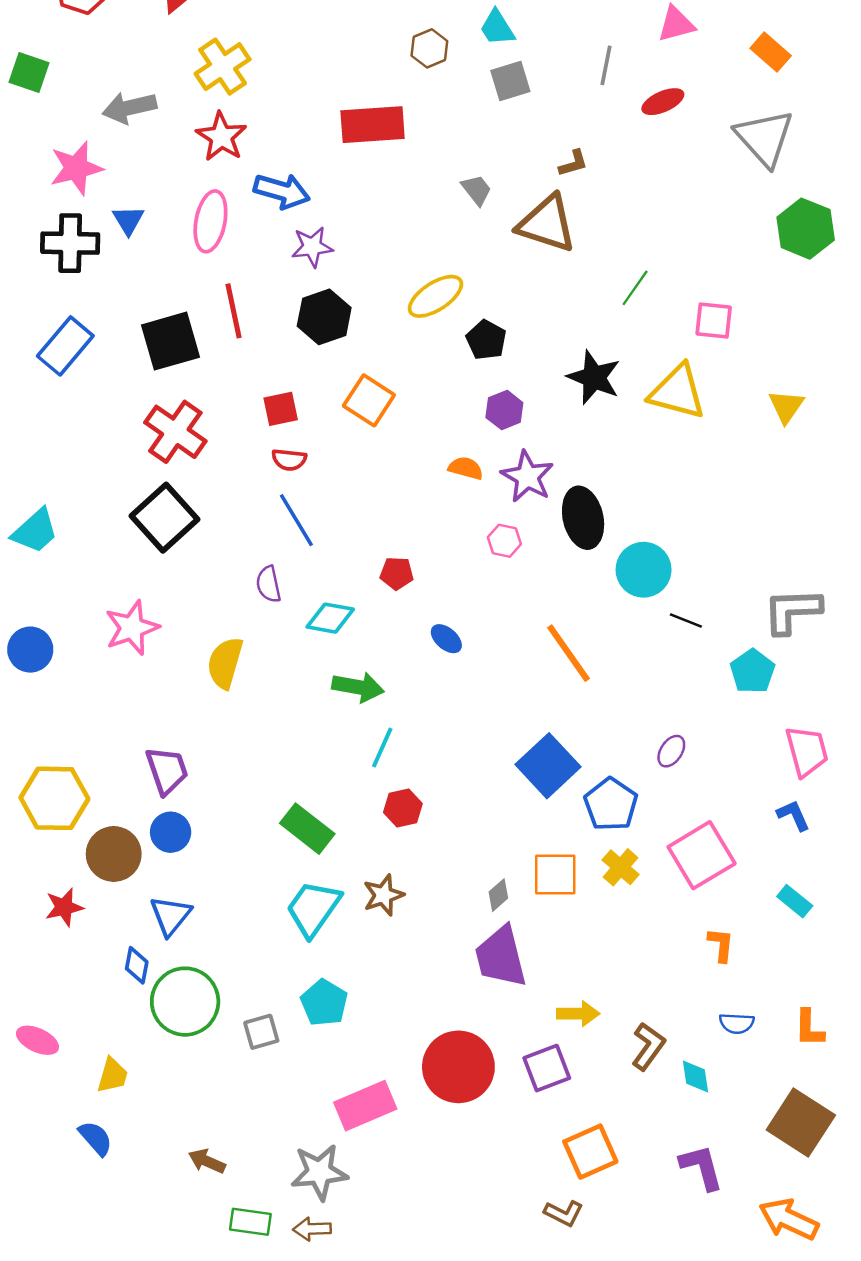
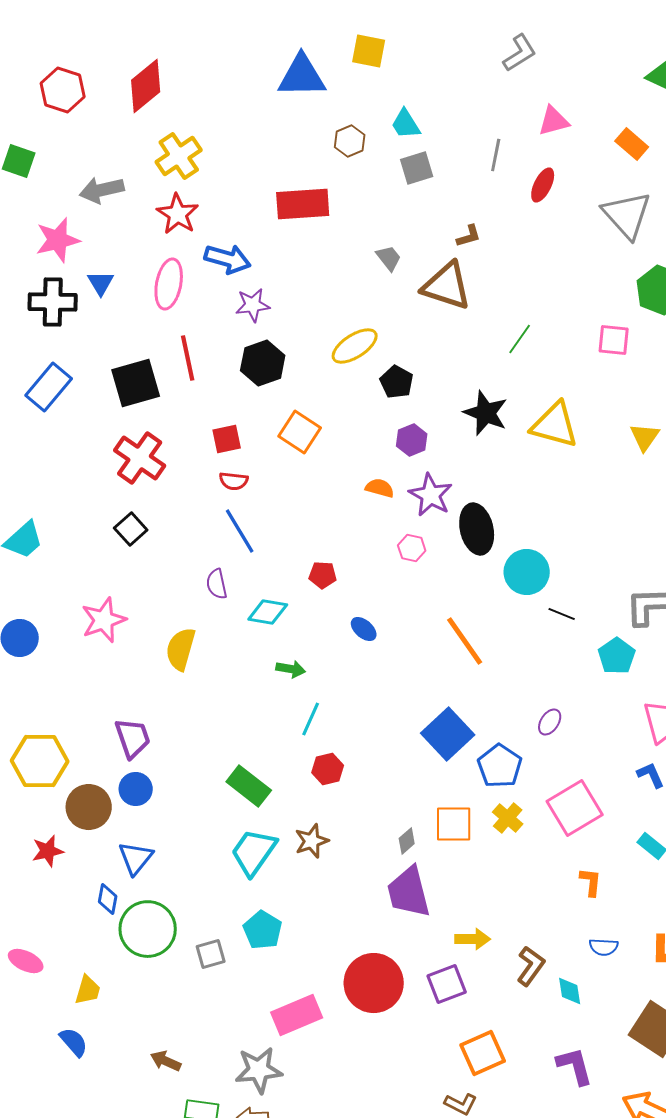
red ellipse: (663, 102) -> (543, 185), turned -40
pink square: (714, 321) -> (614, 340), moved
black square: (165, 518) -> (131, 529), size x0.6
green arrow: (358, 687) -> (291, 669), size x0.7

